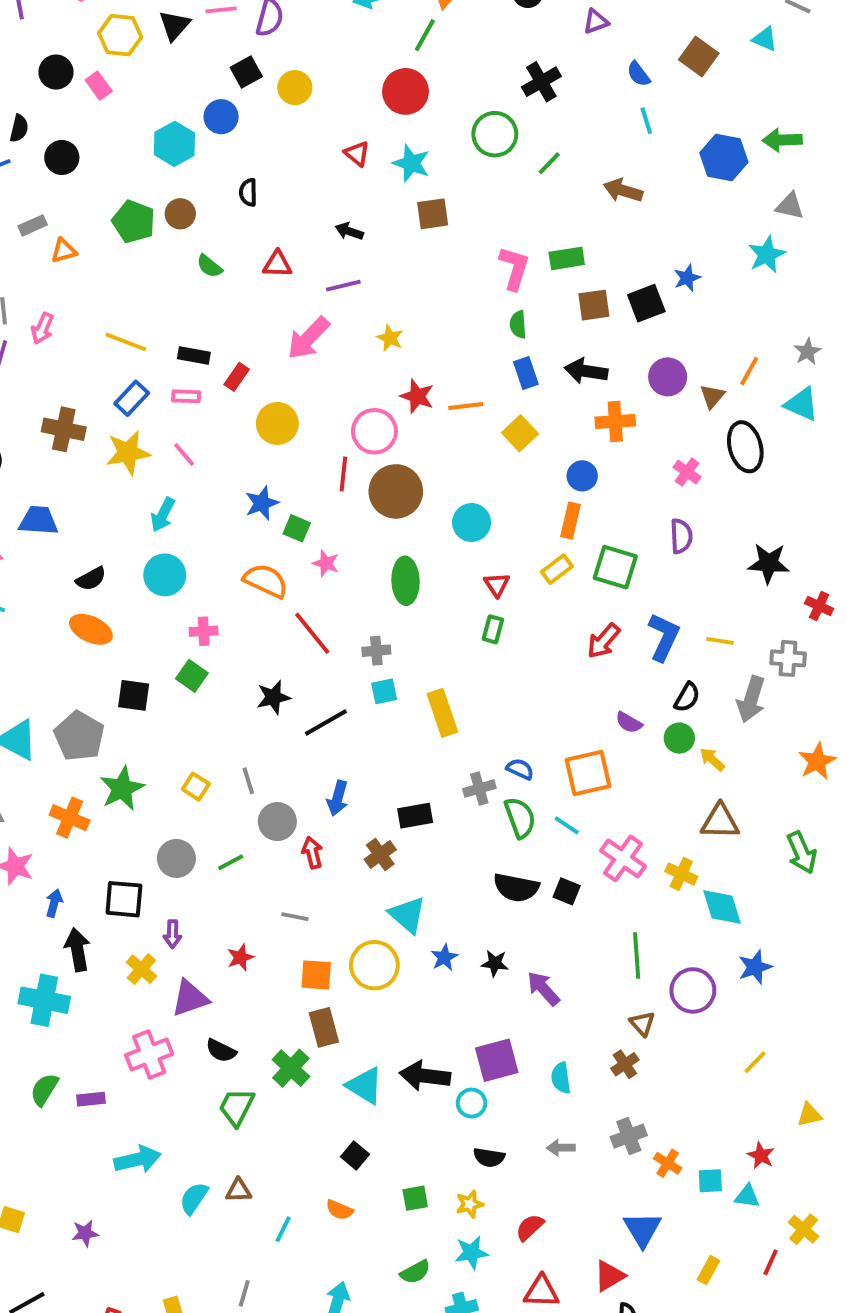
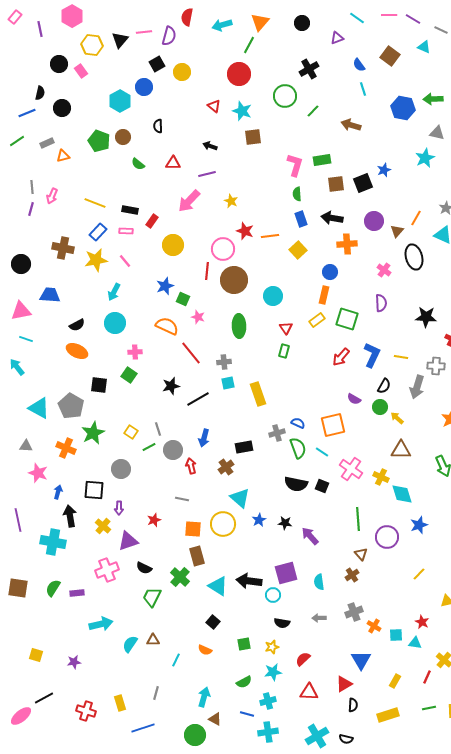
green line: (231, 862) -> (149, 447), moved

